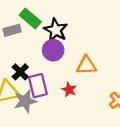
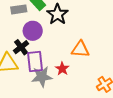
purple circle: (53, 50) -> (33, 31), moved
gray star: (25, 101) -> (42, 77), moved

